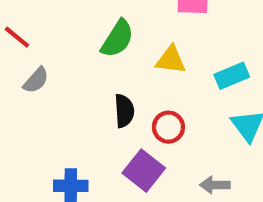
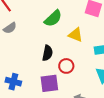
purple square: (144, 171) -> (49, 83), turned 30

